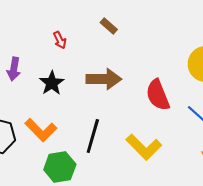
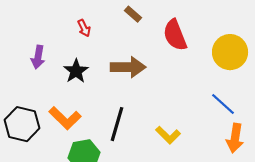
red semicircle: (158, 95) -> (175, 35), moved
yellow L-shape: (144, 147) -> (168, 135), size x0.7

